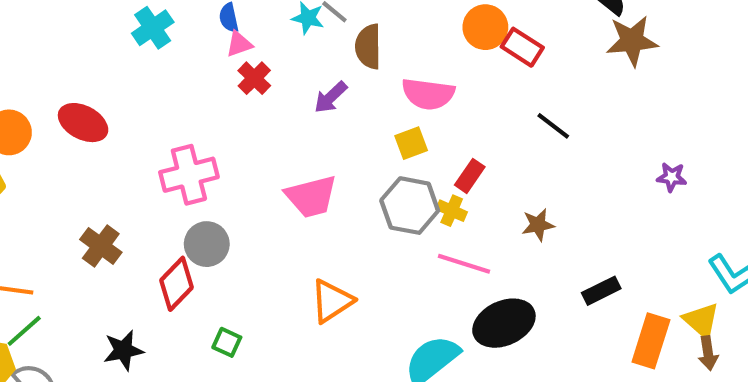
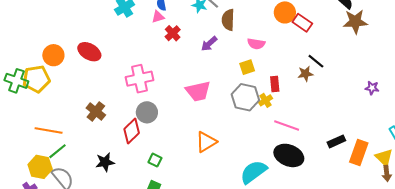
pink triangle: (239, 44) -> (158, 17), moved
pink semicircle: (428, 94) -> (256, 44), size x0.7
red rectangle: (470, 176) -> (275, 84), turned -42
yellow cross: (452, 211) -> (266, 100), turned 32
brown star: (538, 225) -> (305, 74), moved
pink line: (464, 264) -> (287, 126), moved
black ellipse: (504, 323) -> (289, 155), turned 44
orange rectangle: (651, 341) -> (359, 153), moved

